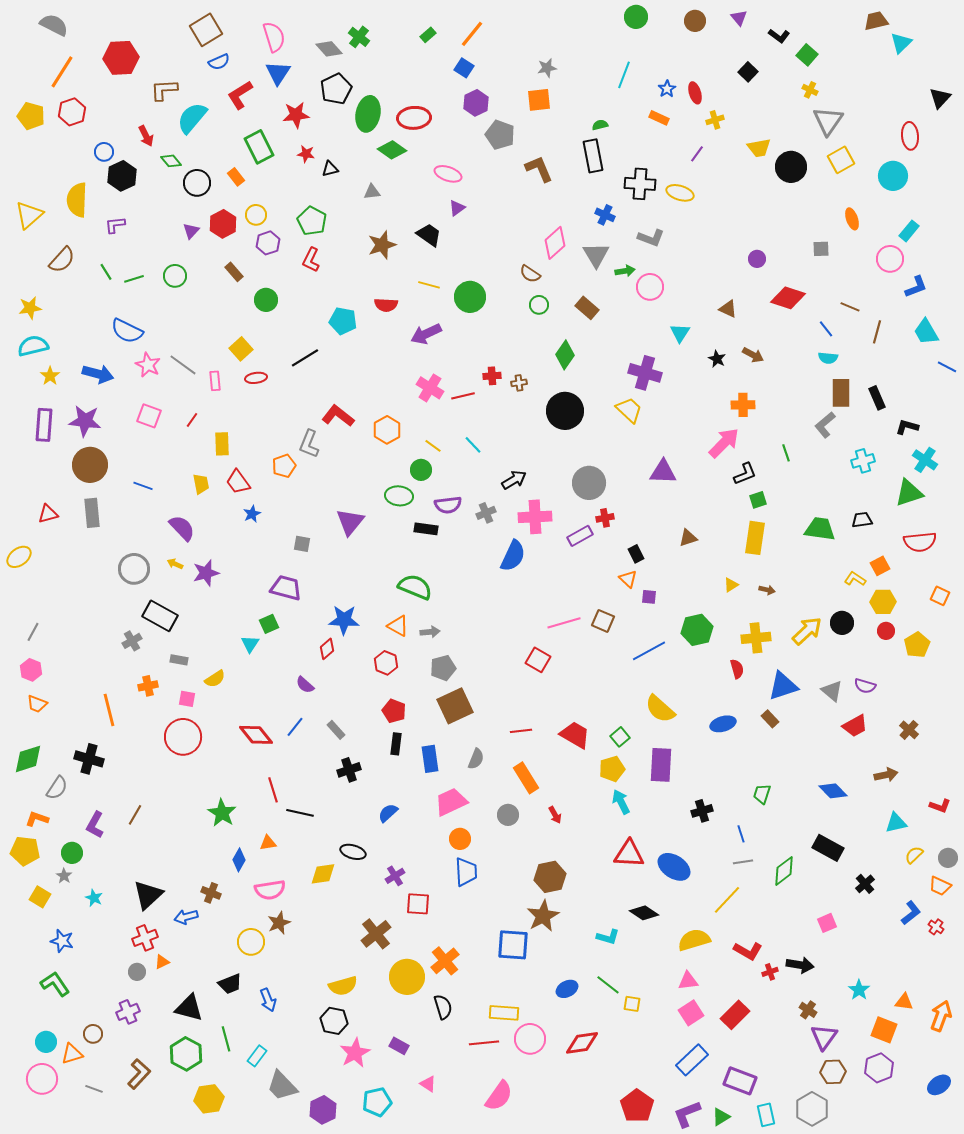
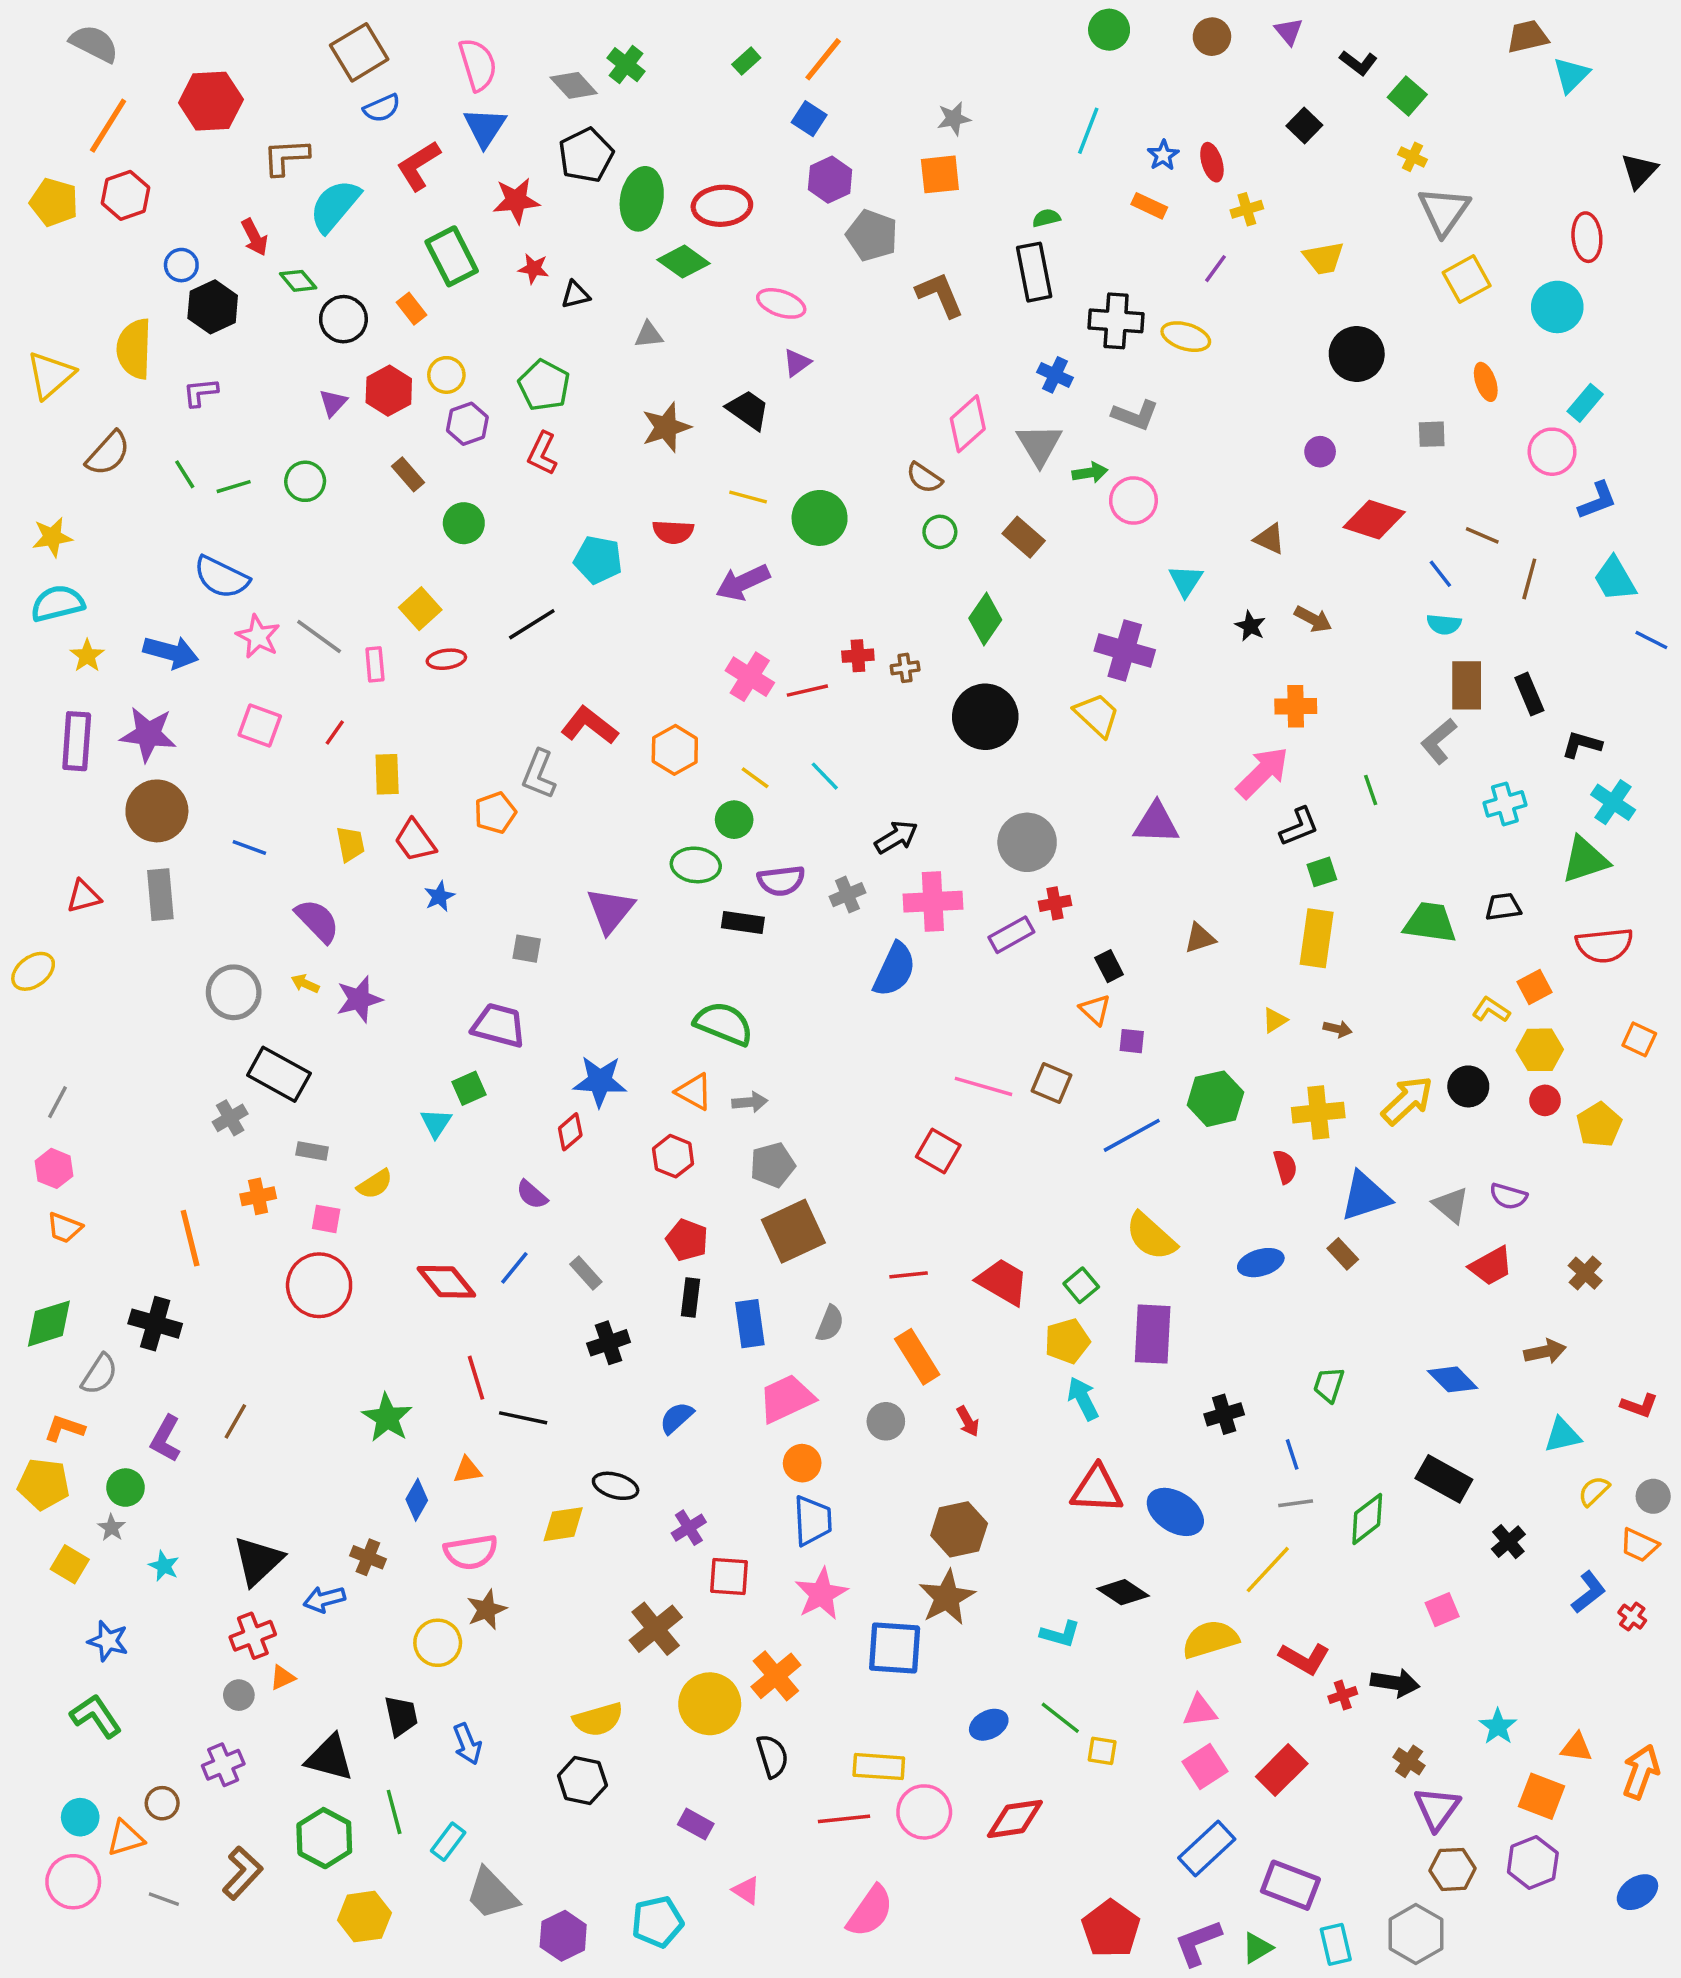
black circle: (791, 167) -> (1357, 354), moved
pink line: (564, 623) -> (983, 1086), turned 32
black trapezoid: (230, 984) -> (401, 1716), turned -80
pink star: (355, 1053) -> (821, 1594), moved

